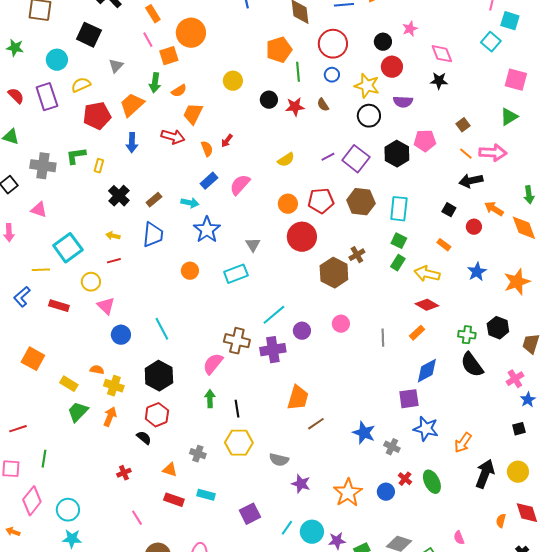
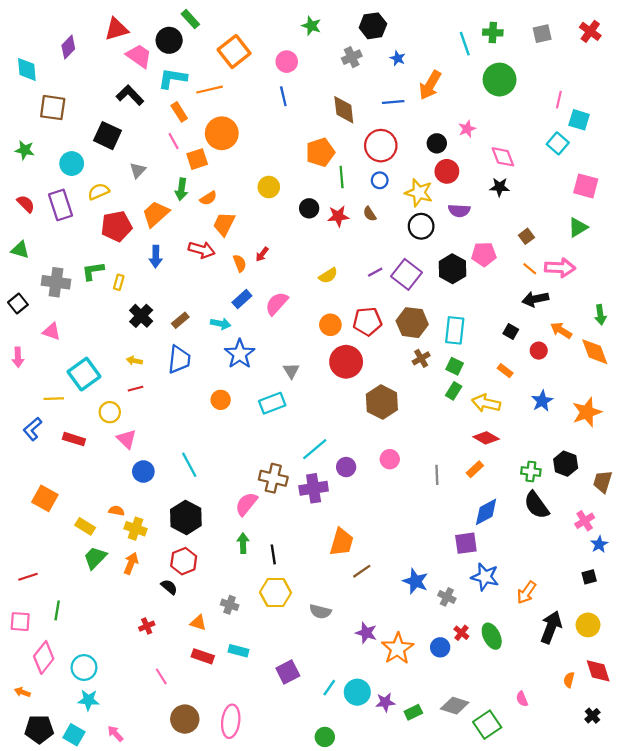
brown cross: (357, 255) -> (421, 358), moved
purple star: (301, 484) -> (366, 633), moved

